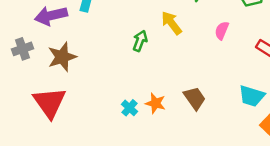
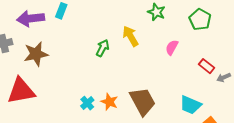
brown trapezoid: (195, 98) -> (143, 101), size x1.4
red triangle: (50, 103) -> (21, 91), turned 48

